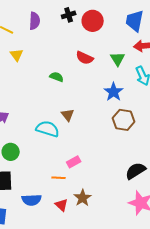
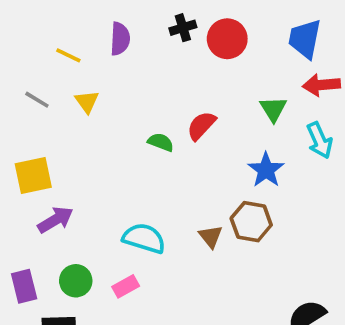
red semicircle: (85, 58) -> (201, 126), moved, turned 108
brown triangle: (68, 115) -> (211, 236), moved
brown hexagon: (124, 120) -> (251, 222), moved
pink rectangle: (74, 162) -> (126, 286), moved

